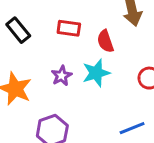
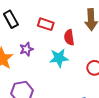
purple star: (62, 76) -> (26, 49), moved

